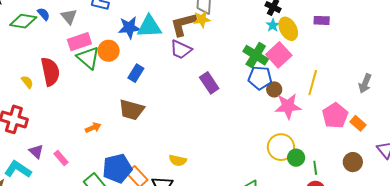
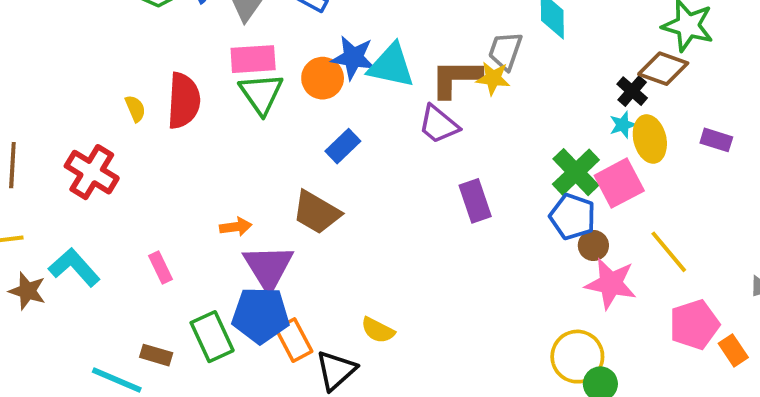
orange circle: (109, 51) -> (323, 78), moved
yellow line: (313, 83) -> (669, 252), turned -70
purple triangle: (36, 151) -> (268, 267), moved, size x1.8

